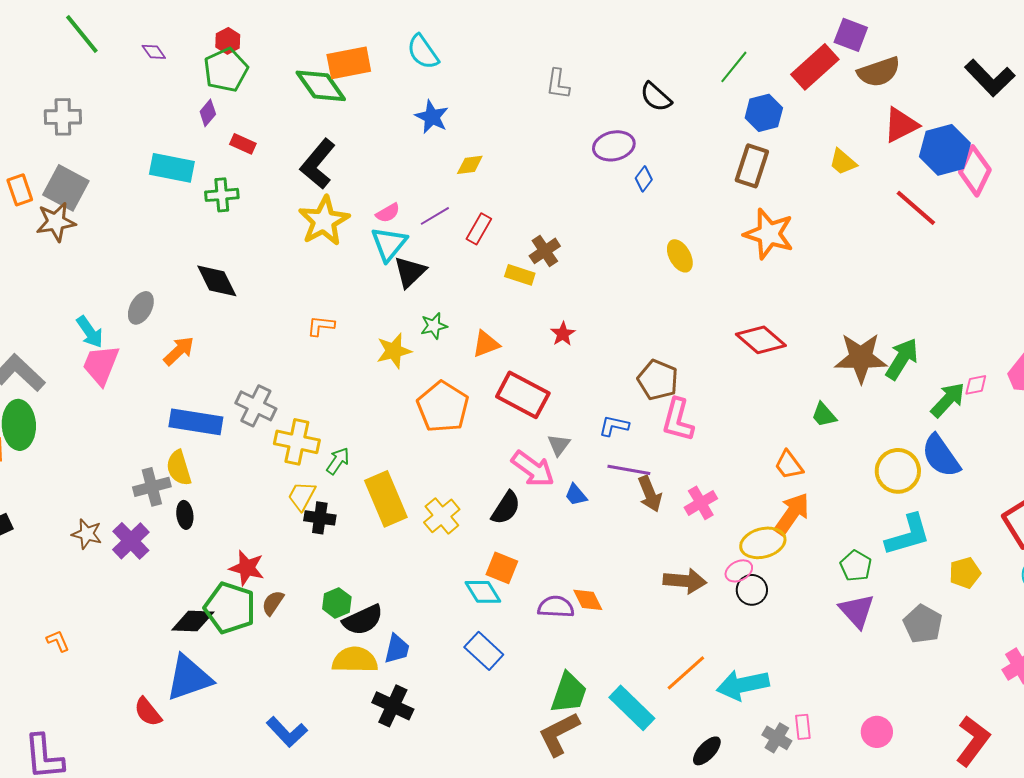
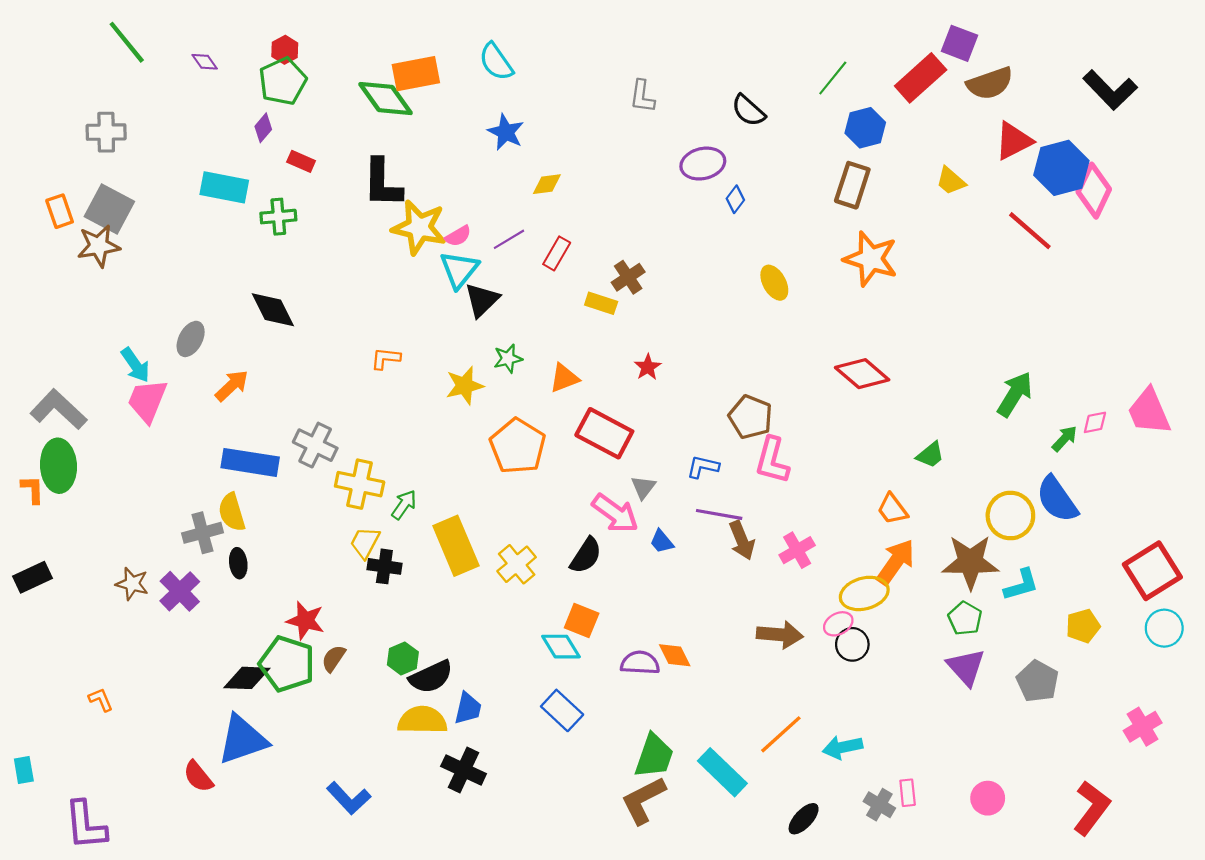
black L-shape: (318, 164) -> (382, 183), turned -39
yellow star: (324, 221) -> (419, 227), moved, turned -30
brown star: (861, 358) -> (970, 562), moved
green arrow: (948, 400) -> (1065, 439), size x0.7
green trapezoid: (824, 415) -> (930, 455), turned -88
cyan L-shape: (908, 535) -> (1021, 585), size x0.7
cyan arrow: (743, 685) -> (843, 747), size x0.7

